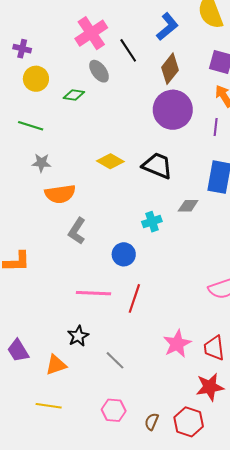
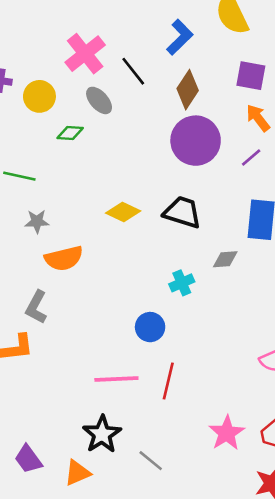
yellow circle: (36, 79) -> (39, 96), moved
purple line: (216, 127) -> (251, 158), turned 48
gray L-shape: (77, 231) -> (36, 307), moved
black star: (78, 336) -> (102, 434), size x1.4

